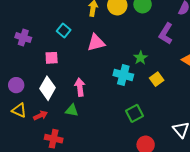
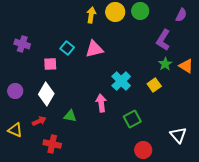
cyan square: (64, 31) -> (67, 48), moved
green star: (141, 58) -> (165, 64), moved
cyan cross: (123, 75) -> (121, 81), turned 30
pink arrow: (80, 87) -> (101, 103), moved
yellow triangle: (19, 110) -> (15, 130), moved

